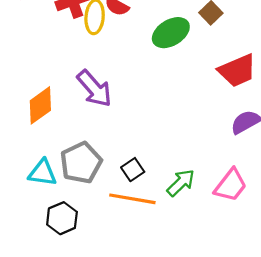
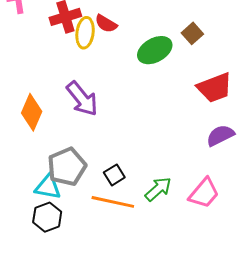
orange diamond: (40, 105) -> (32, 112), turned -33
cyan triangle: (43, 173) -> (48, 187), moved

